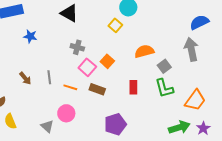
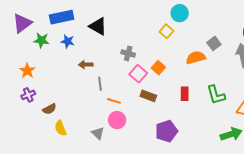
black triangle: (69, 13) -> (98, 26), moved
blue star: (30, 36) -> (68, 41), moved
gray square: (164, 66) -> (214, 43), moved
brown arrow: (25, 78) -> (86, 65), moved, turned 128
orange line: (70, 87) -> (114, 101), moved

